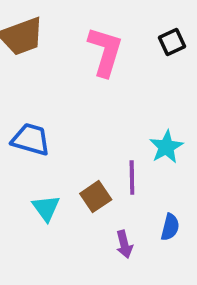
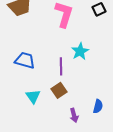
cyan star: (166, 147) -> (80, 51), moved
purple line: (132, 177) -> (61, 66), moved

